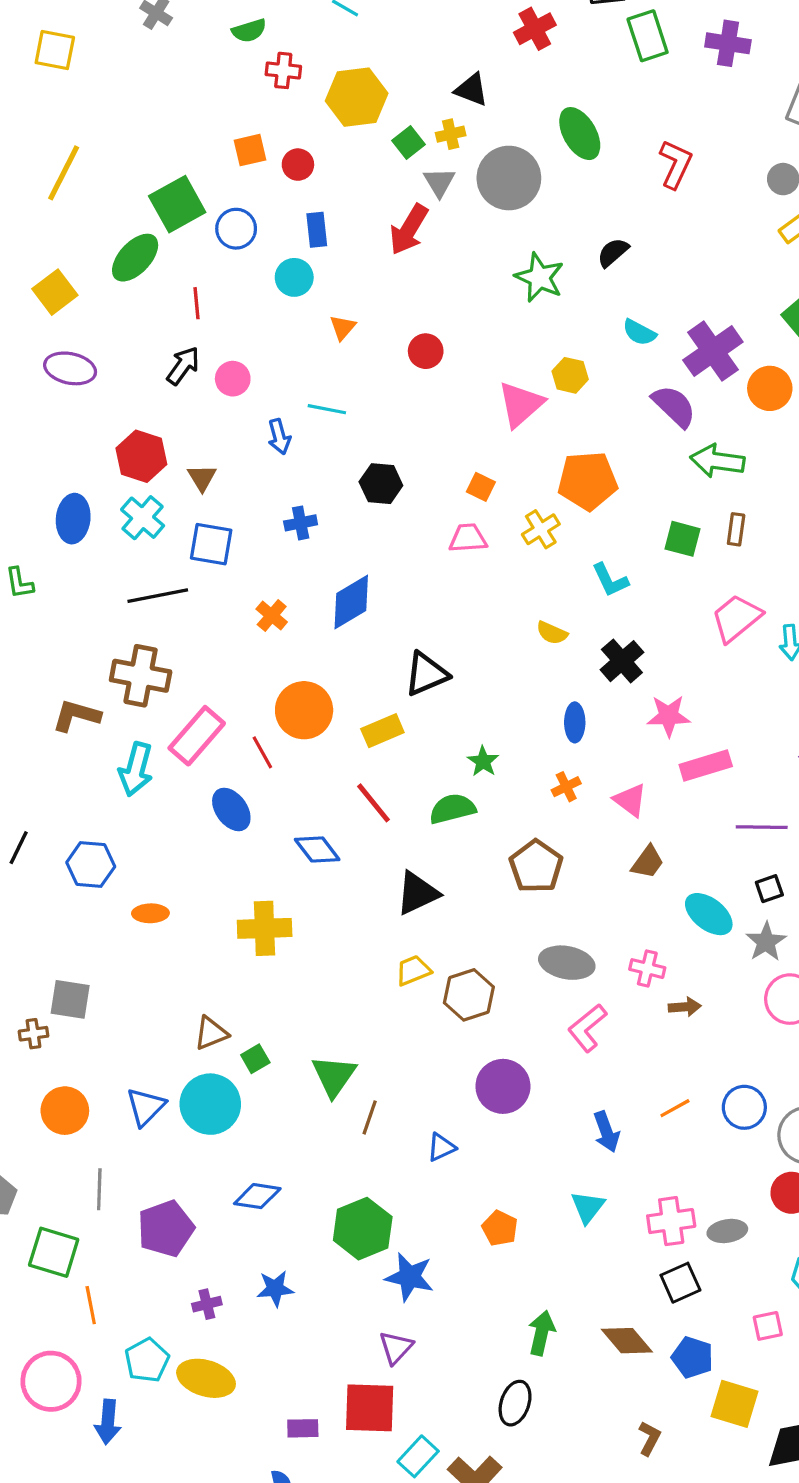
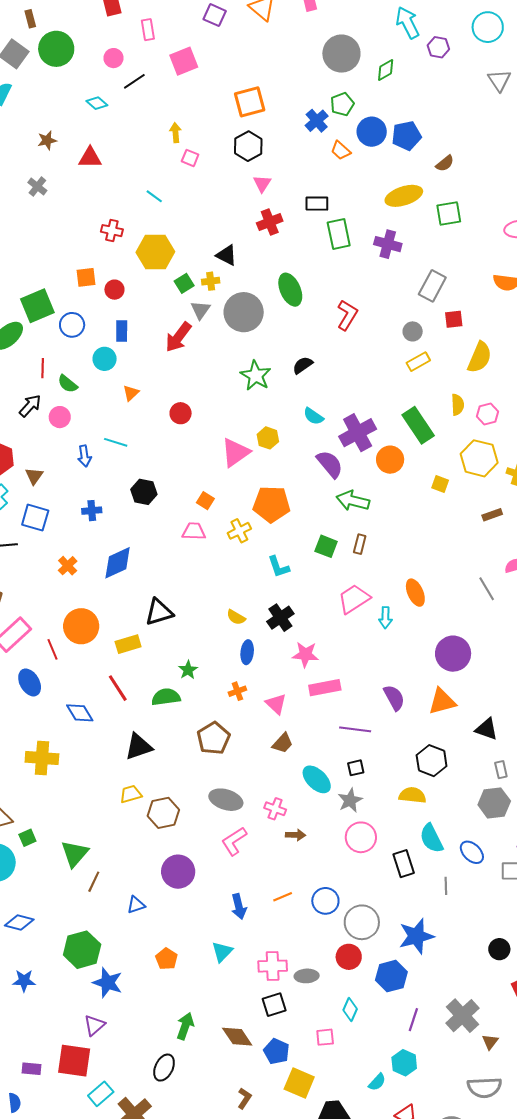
green semicircle: (249, 31) -> (68, 384), moved, turned 50
yellow semicircle: (552, 633) -> (236, 617), moved

